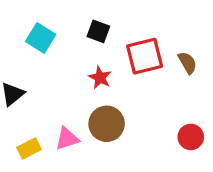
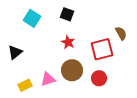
red square: (145, 56) -> (102, 49), moved
red circle: (191, 137) -> (99, 78), moved

